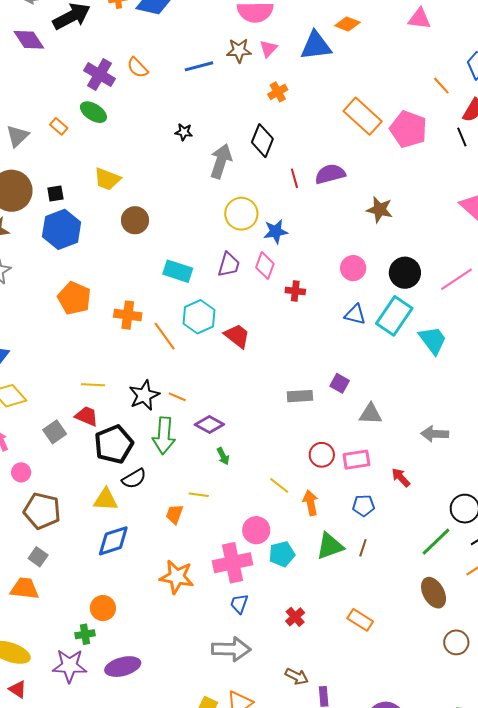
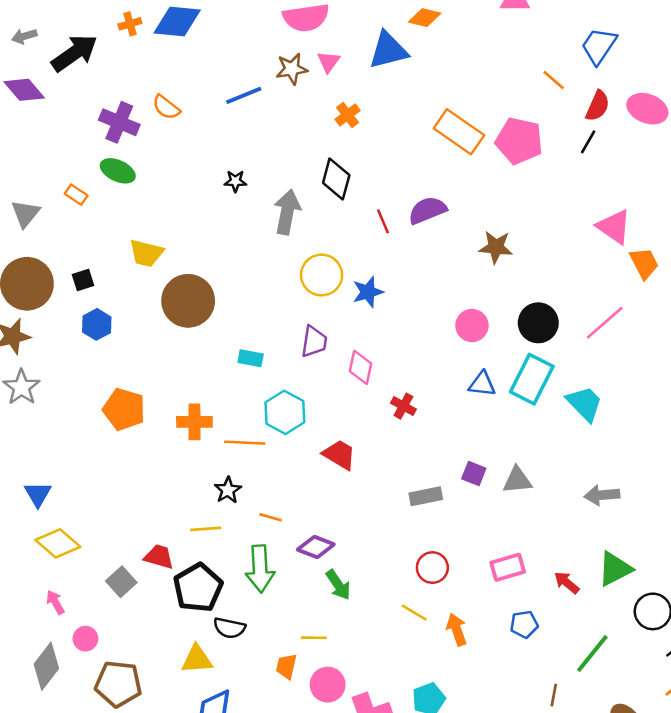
black line: (462, 137) -> (588, 142), turned 60
brown circle: (135, 220) -> (188, 301), size x1.5
blue hexagon: (62, 229) -> (97, 324), size x0.6
pink diamond: (265, 266) -> (361, 367), moved
cyan rectangle: (178, 271) -> (251, 358), size x0.7
red cross: (295, 291) -> (403, 406), moved, turned 30
orange line: (165, 336) -> (245, 443), turned -44
red trapezoid: (237, 336) -> (339, 455), moved
yellow line: (93, 385) -> (206, 529), moved
black star: (144, 395) -> (228, 490), moved, size x0.7
gray triangle: (370, 414) -> (517, 480), moved
gray arrow: (435, 434) -> (602, 495), moved
red circle: (322, 455) -> (432, 568), moved
green arrow: (223, 456) -> (338, 585), size x1.4
black semicircle: (134, 479) -> (229, 628), turned 50
pink circle: (256, 530) -> (328, 685), moved
green line: (436, 542) -> (592, 654), moved
green triangle: (330, 546) -> (615, 569), moved
brown line: (363, 548) -> (554, 695), moved

